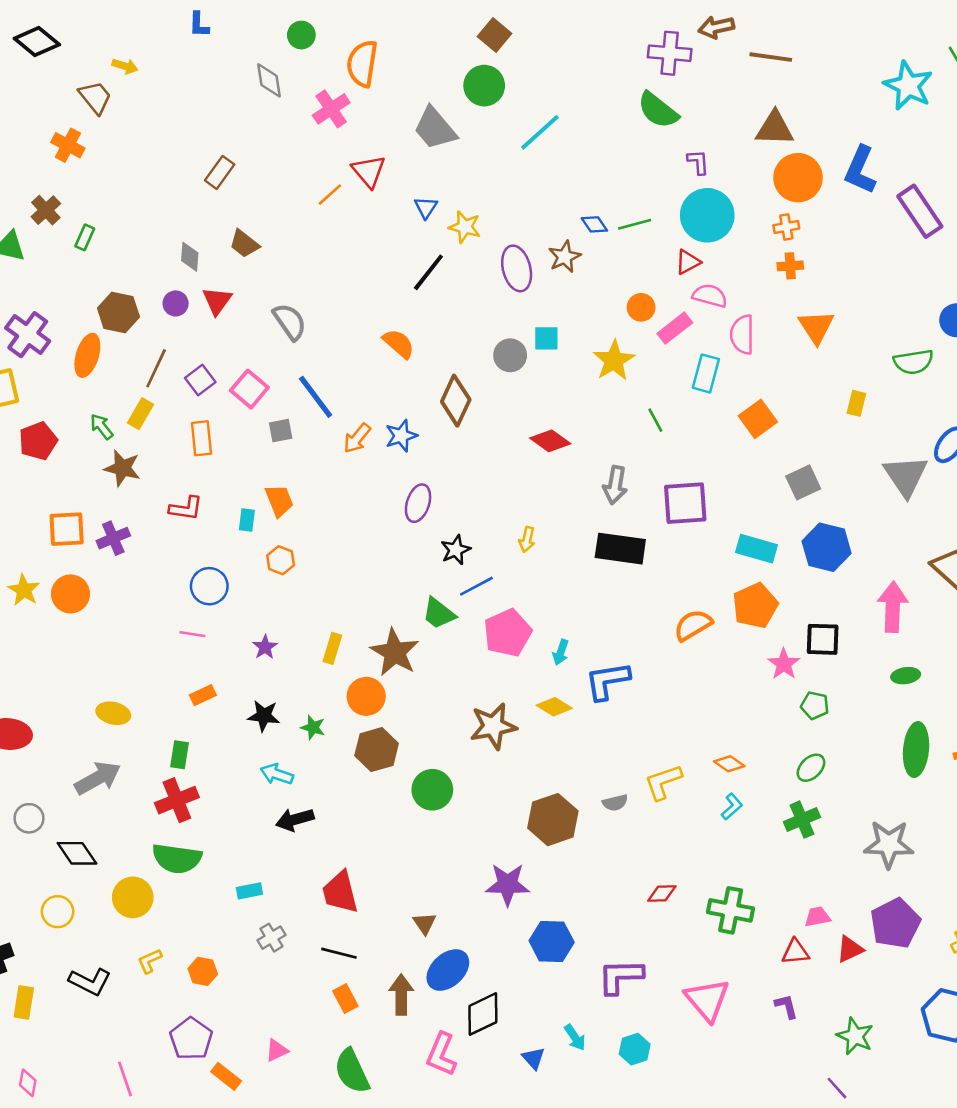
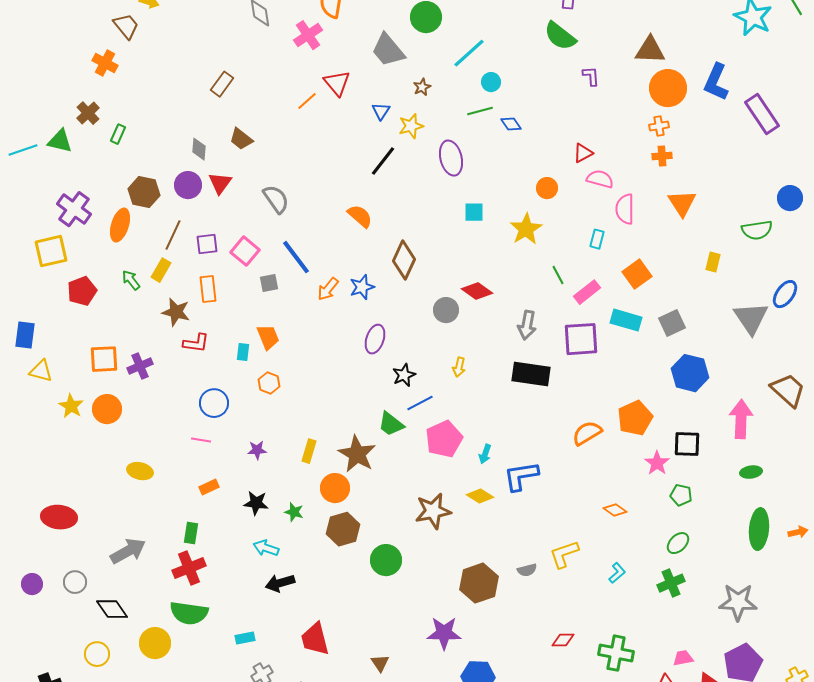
cyan circle: (707, 215) -> (491, 82), moved, size x0.5
green line: (635, 224) -> (480, 111), moved
yellow star: (465, 227) -> (411, 126), turned -30
brown star: (565, 257) -> (422, 87), moved, size x0.7
purple circle: (176, 303) -> (188, 185), size x1.4
pink rectangle: (675, 328) -> (587, 292), moved
gray circle: (510, 355) -> (446, 310), moved
cyan rectangle: (706, 373) -> (597, 239), size x0.7
purple square: (200, 380) -> (207, 244), turned 30
brown star: (122, 468) -> (176, 312), moved
cyan rectangle: (757, 549) -> (626, 320), moved
purple star: (265, 647) -> (257, 450), turned 30
yellow ellipse: (113, 713) -> (140, 471), moved
orange diamond: (729, 764) -> (615, 510), moved

